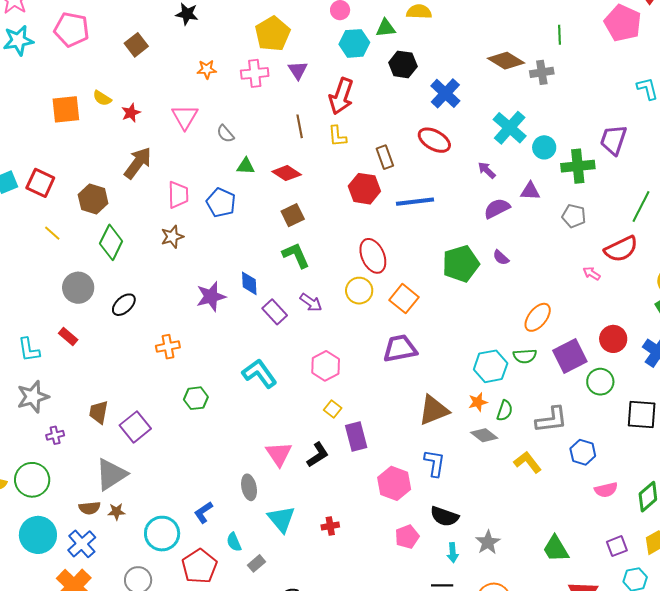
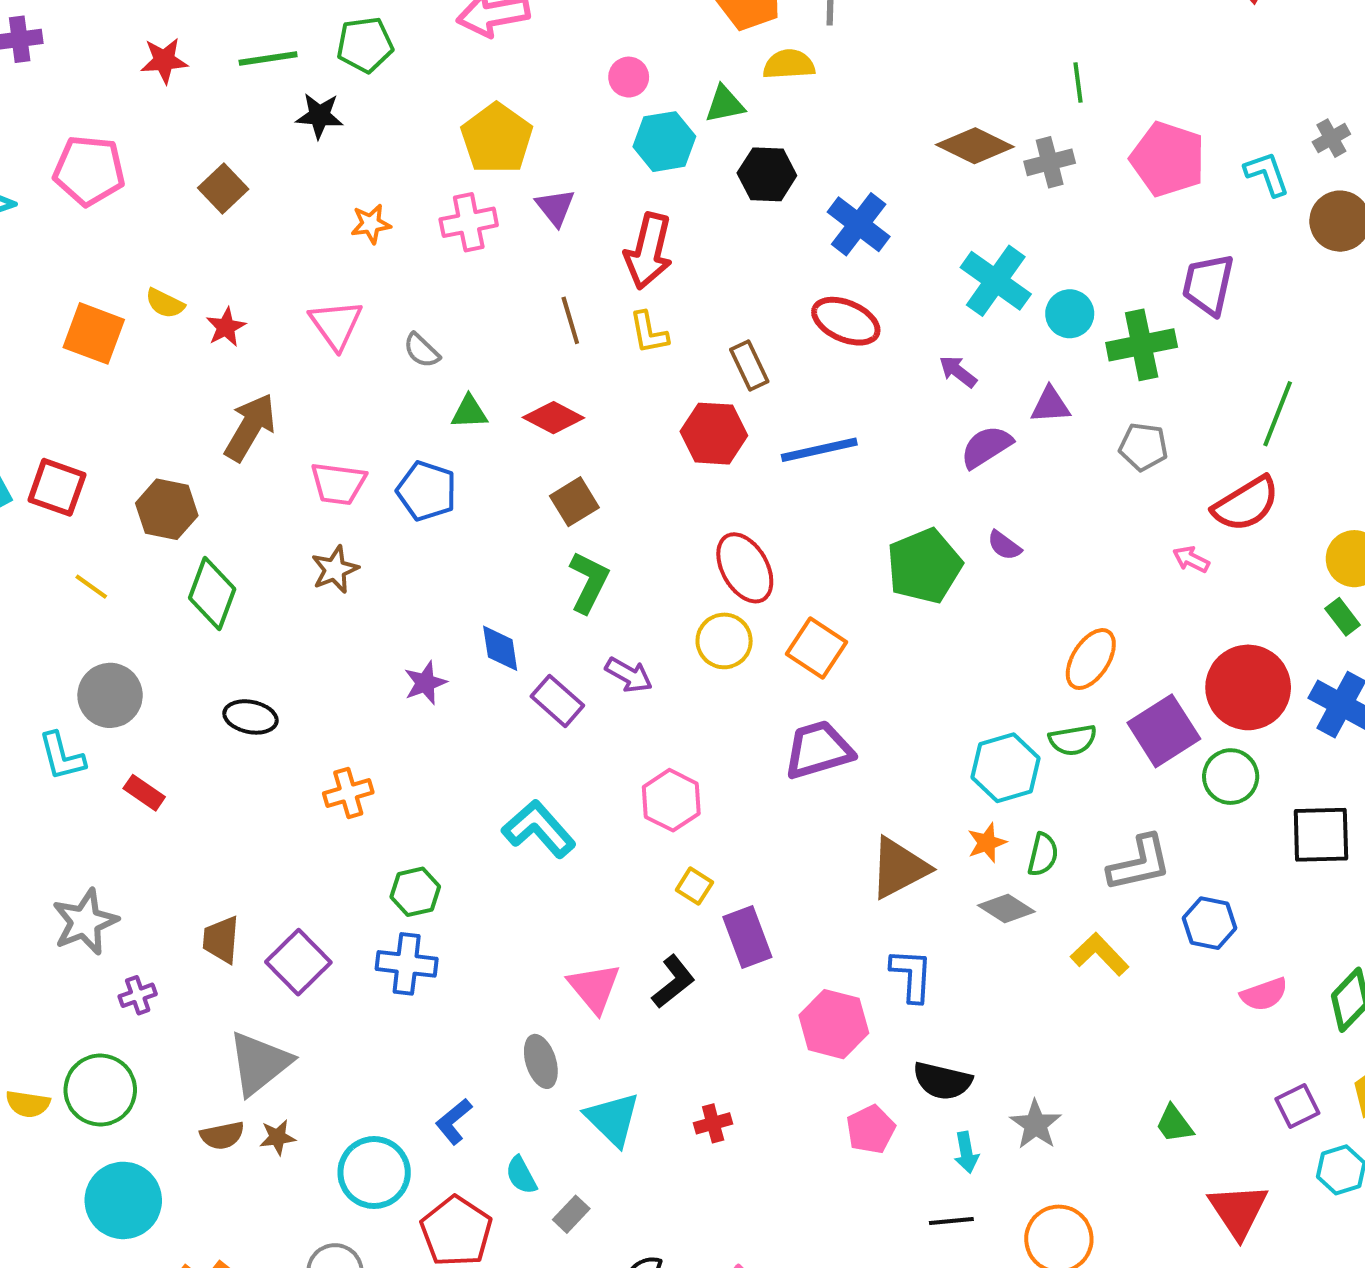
pink pentagon: (623, 23) -> (1168, 159), moved
orange square: (66, 109) -> (94, 333), turned 32
pink trapezoid: (178, 195) -> (338, 484), turned 104
green L-shape: (296, 255) -> (589, 582), turned 56
gray circle: (78, 288) -> (110, 695), moved
purple star: (211, 296) -> (425, 683), size x0.7
black ellipse: (124, 305) -> (250, 717), turned 60
red circle: (613, 339) -> (1248, 687), size x1.5
cyan L-shape: (29, 350) -> (62, 756), moved
blue cross: (82, 544) -> (407, 964), moved, turned -36
green trapezoid: (556, 549) -> (1174, 1124), size x0.7

